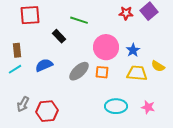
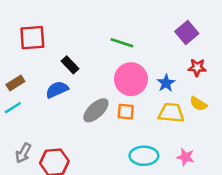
red star: (126, 13) -> (197, 67), moved
green line: (79, 20) -> (122, 43), moved
brown rectangle: (17, 50) -> (15, 83), turned 64
blue semicircle: (44, 65) -> (57, 90), moved

